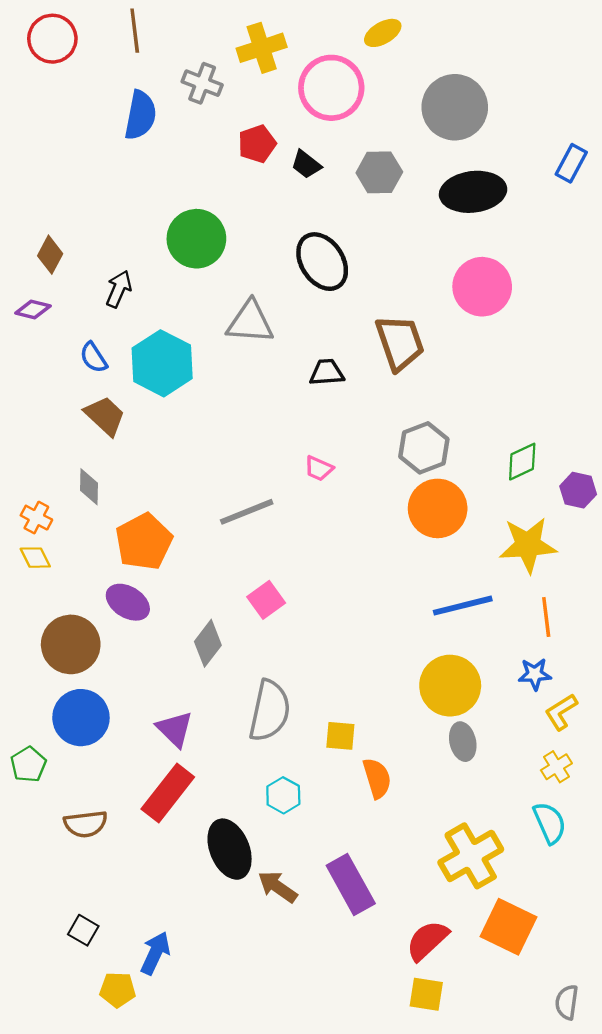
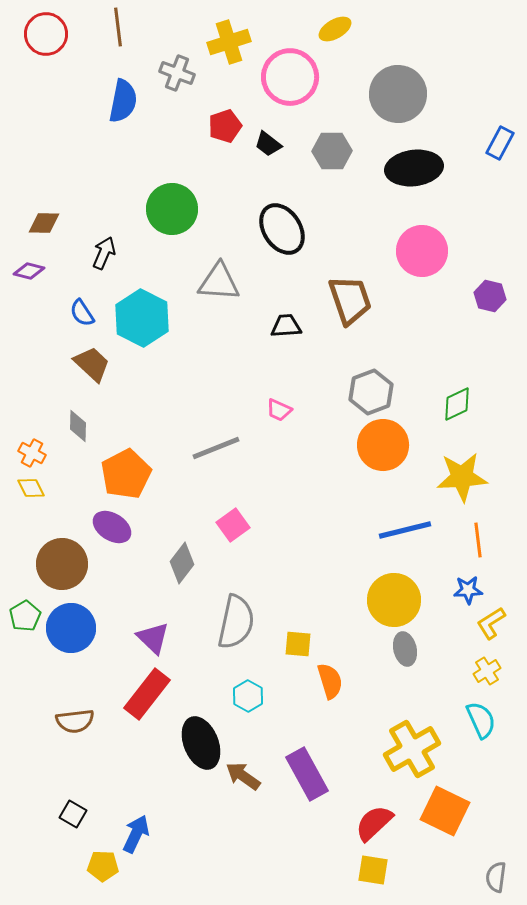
brown diamond: (50, 255) -> (44, 223), turned 64
purple hexagon: (578, 490) -> (490, 296), moved
green pentagon: (28, 764) -> (25, 616), moved

